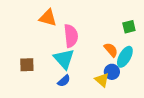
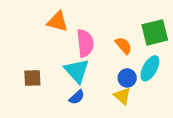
green square: (129, 27) -> (155, 32), size x1.6
orange semicircle: (111, 50) -> (124, 46), moved
blue circle: (112, 72) -> (127, 78), moved

